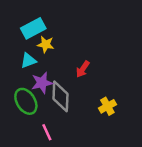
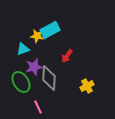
cyan rectangle: (33, 28) -> (50, 30), moved

